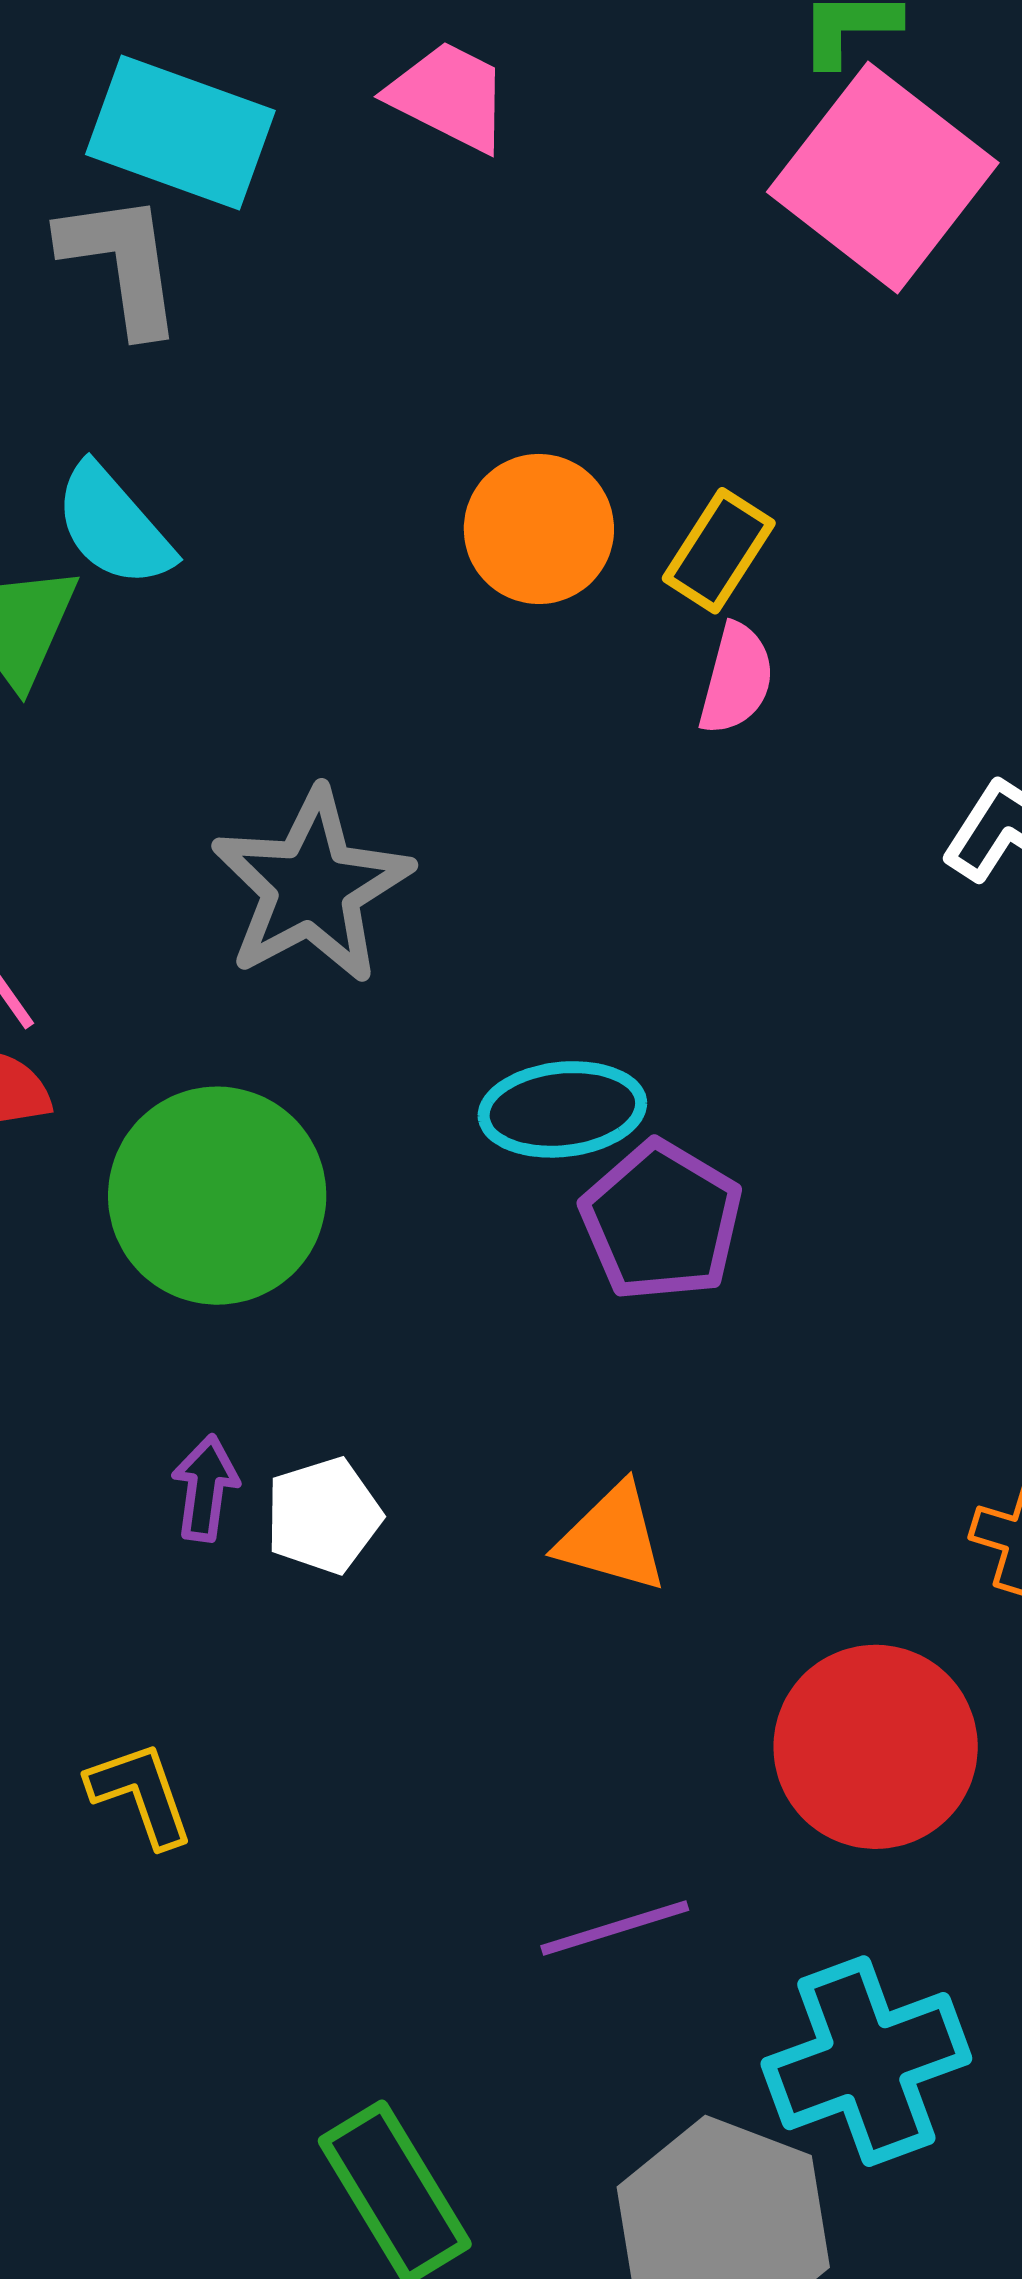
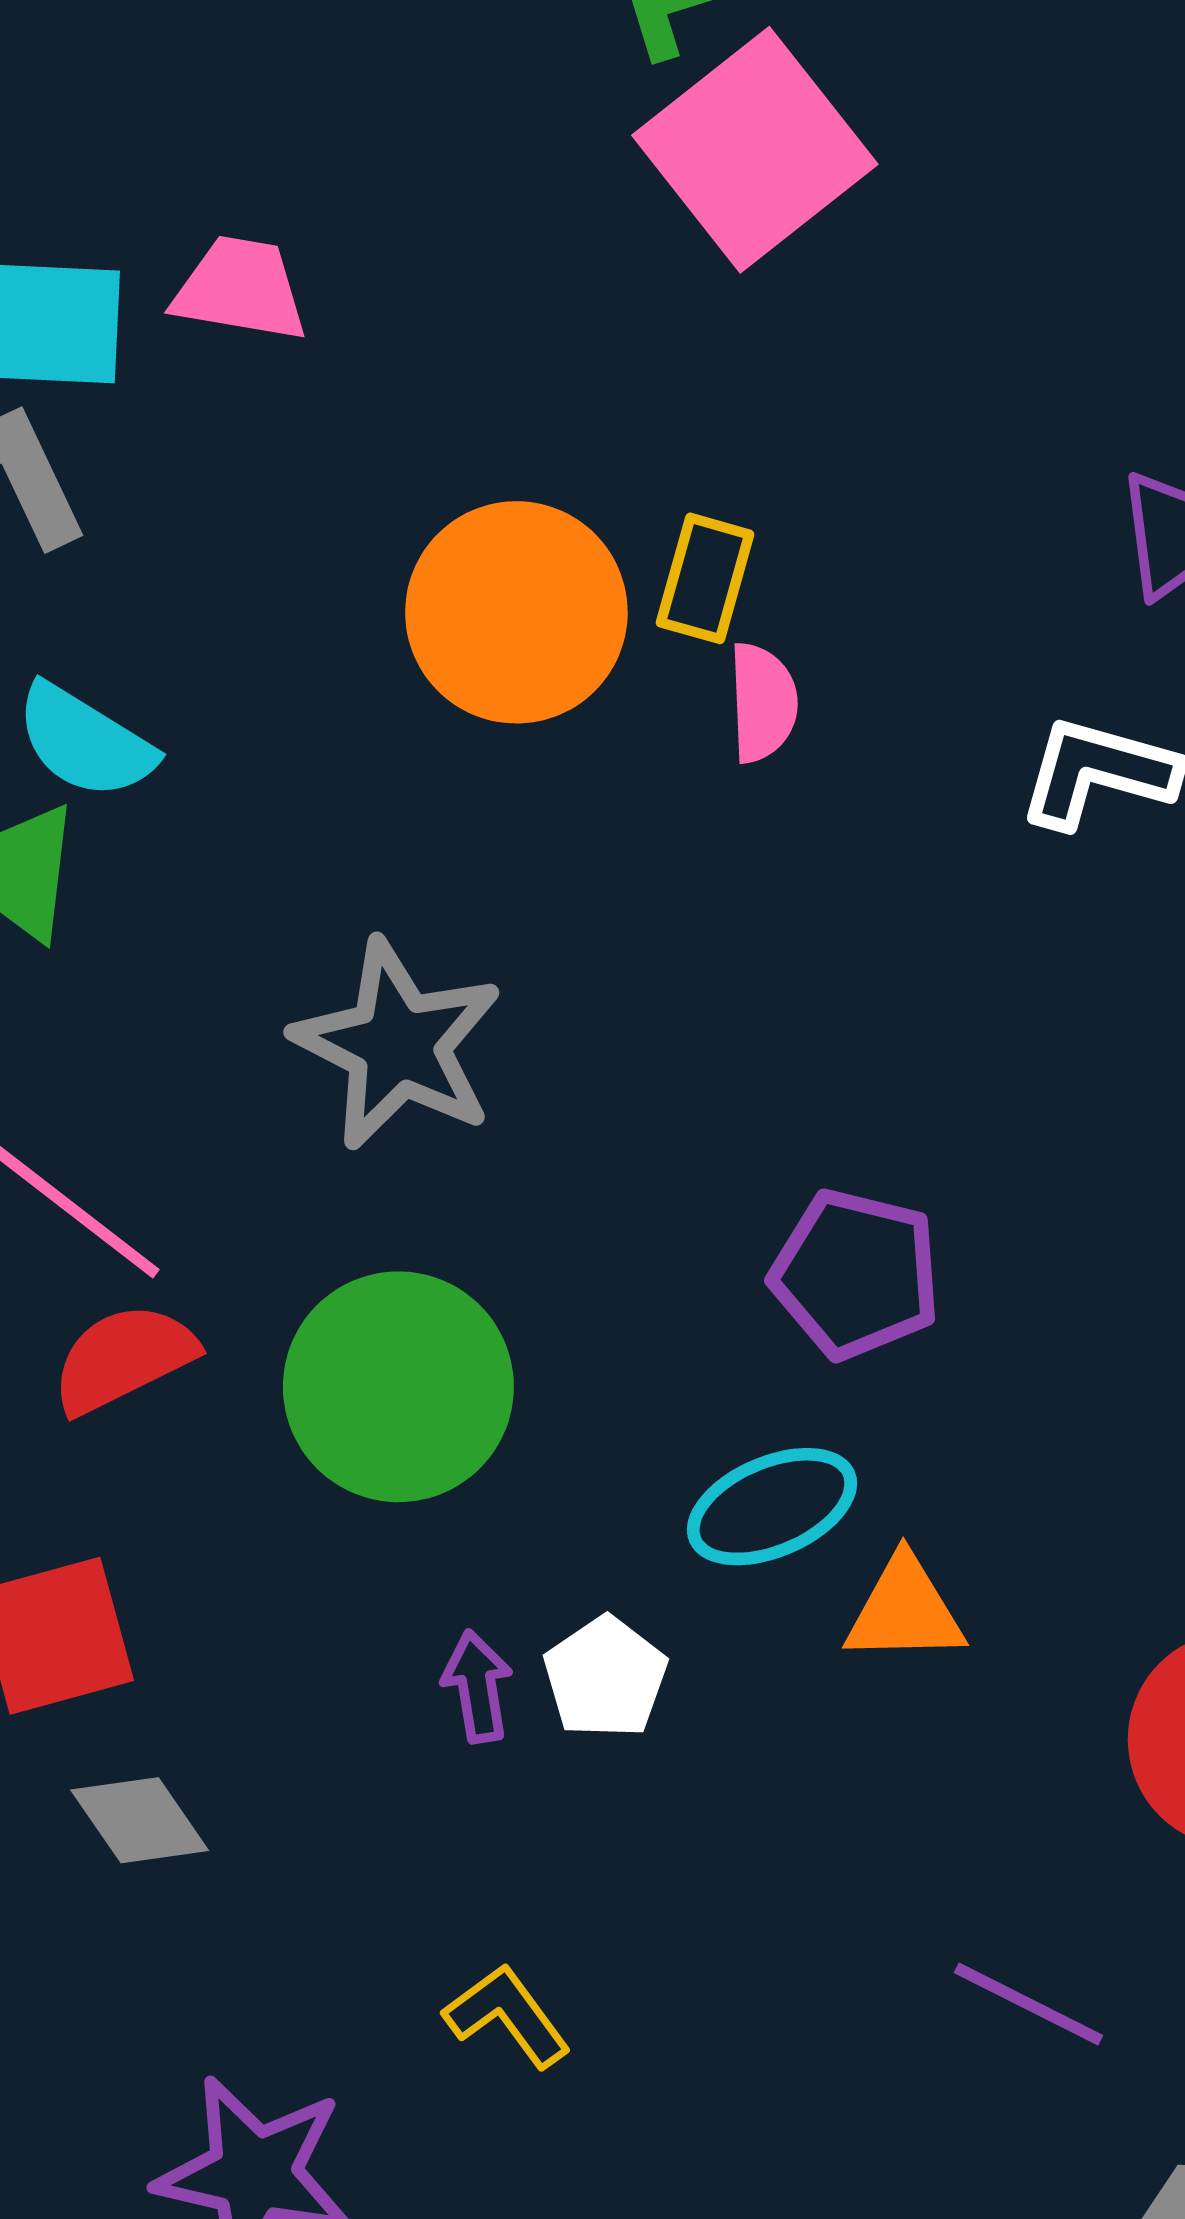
pink trapezoid: (449, 96) -> (240, 289), moved
pink square: (883, 177) -> (755, 150), turned 31
orange circle: (539, 529) -> (516, 612), size x1.4
cyan ellipse: (562, 1109) -> (772, 1507), moved
purple line: (615, 1928) -> (1028, 2004), turned 61

